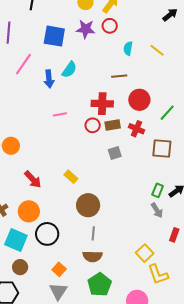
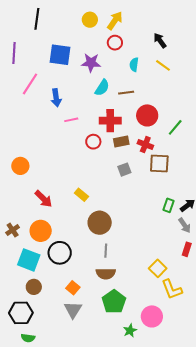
black arrow: (170, 15) -> (160, 40), moved, turned -84
purple star: (86, 29) -> (91, 63), moved
cyan semicircle: (69, 70) -> (102, 88), moved
pink line: (60, 114) -> (71, 120), moved
red circle: (93, 125) -> (93, 142), moved
brown square: (162, 149) -> (159, 163), moved
gray arrow: (157, 210) -> (185, 225), moved

